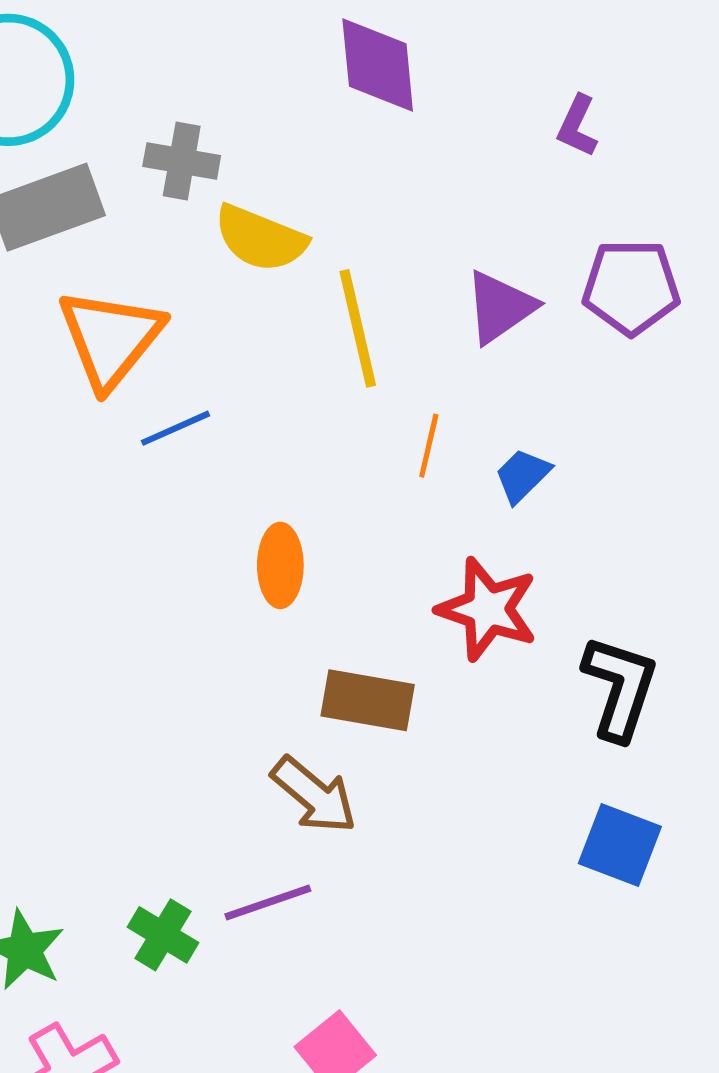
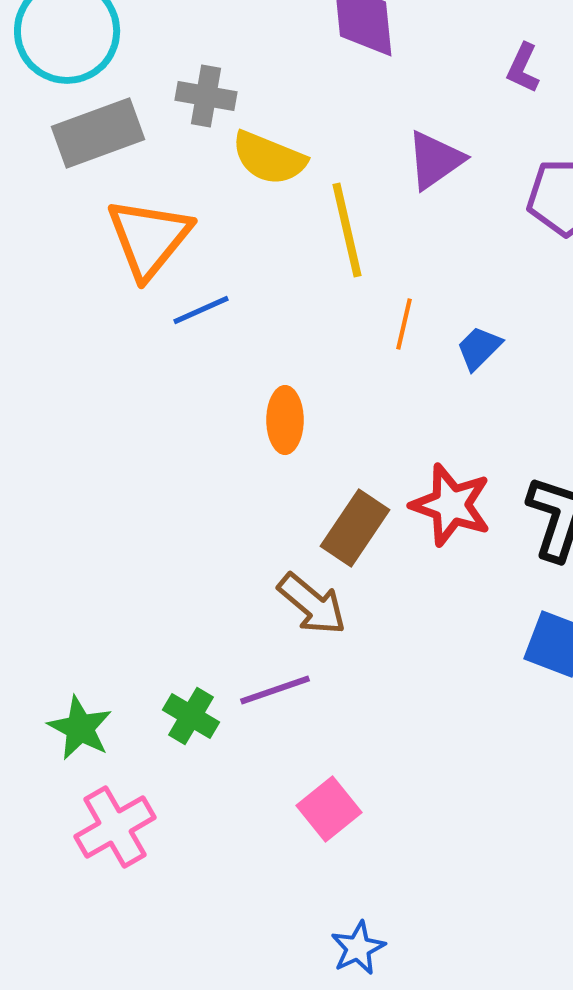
purple triangle: (500, 307) -> (435, 160), moved
red star: (488, 609) -> (451, 505), moved
brown rectangle: (368, 700) -> (355, 528), turned -66

